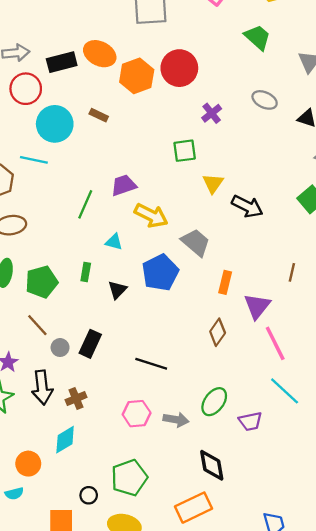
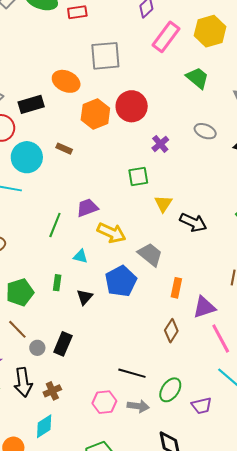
orange ellipse: (100, 54) -> (66, 81), moved
purple triangle: (257, 306) -> (204, 307), turned 35
black line: (151, 364) -> (132, 373), moved

